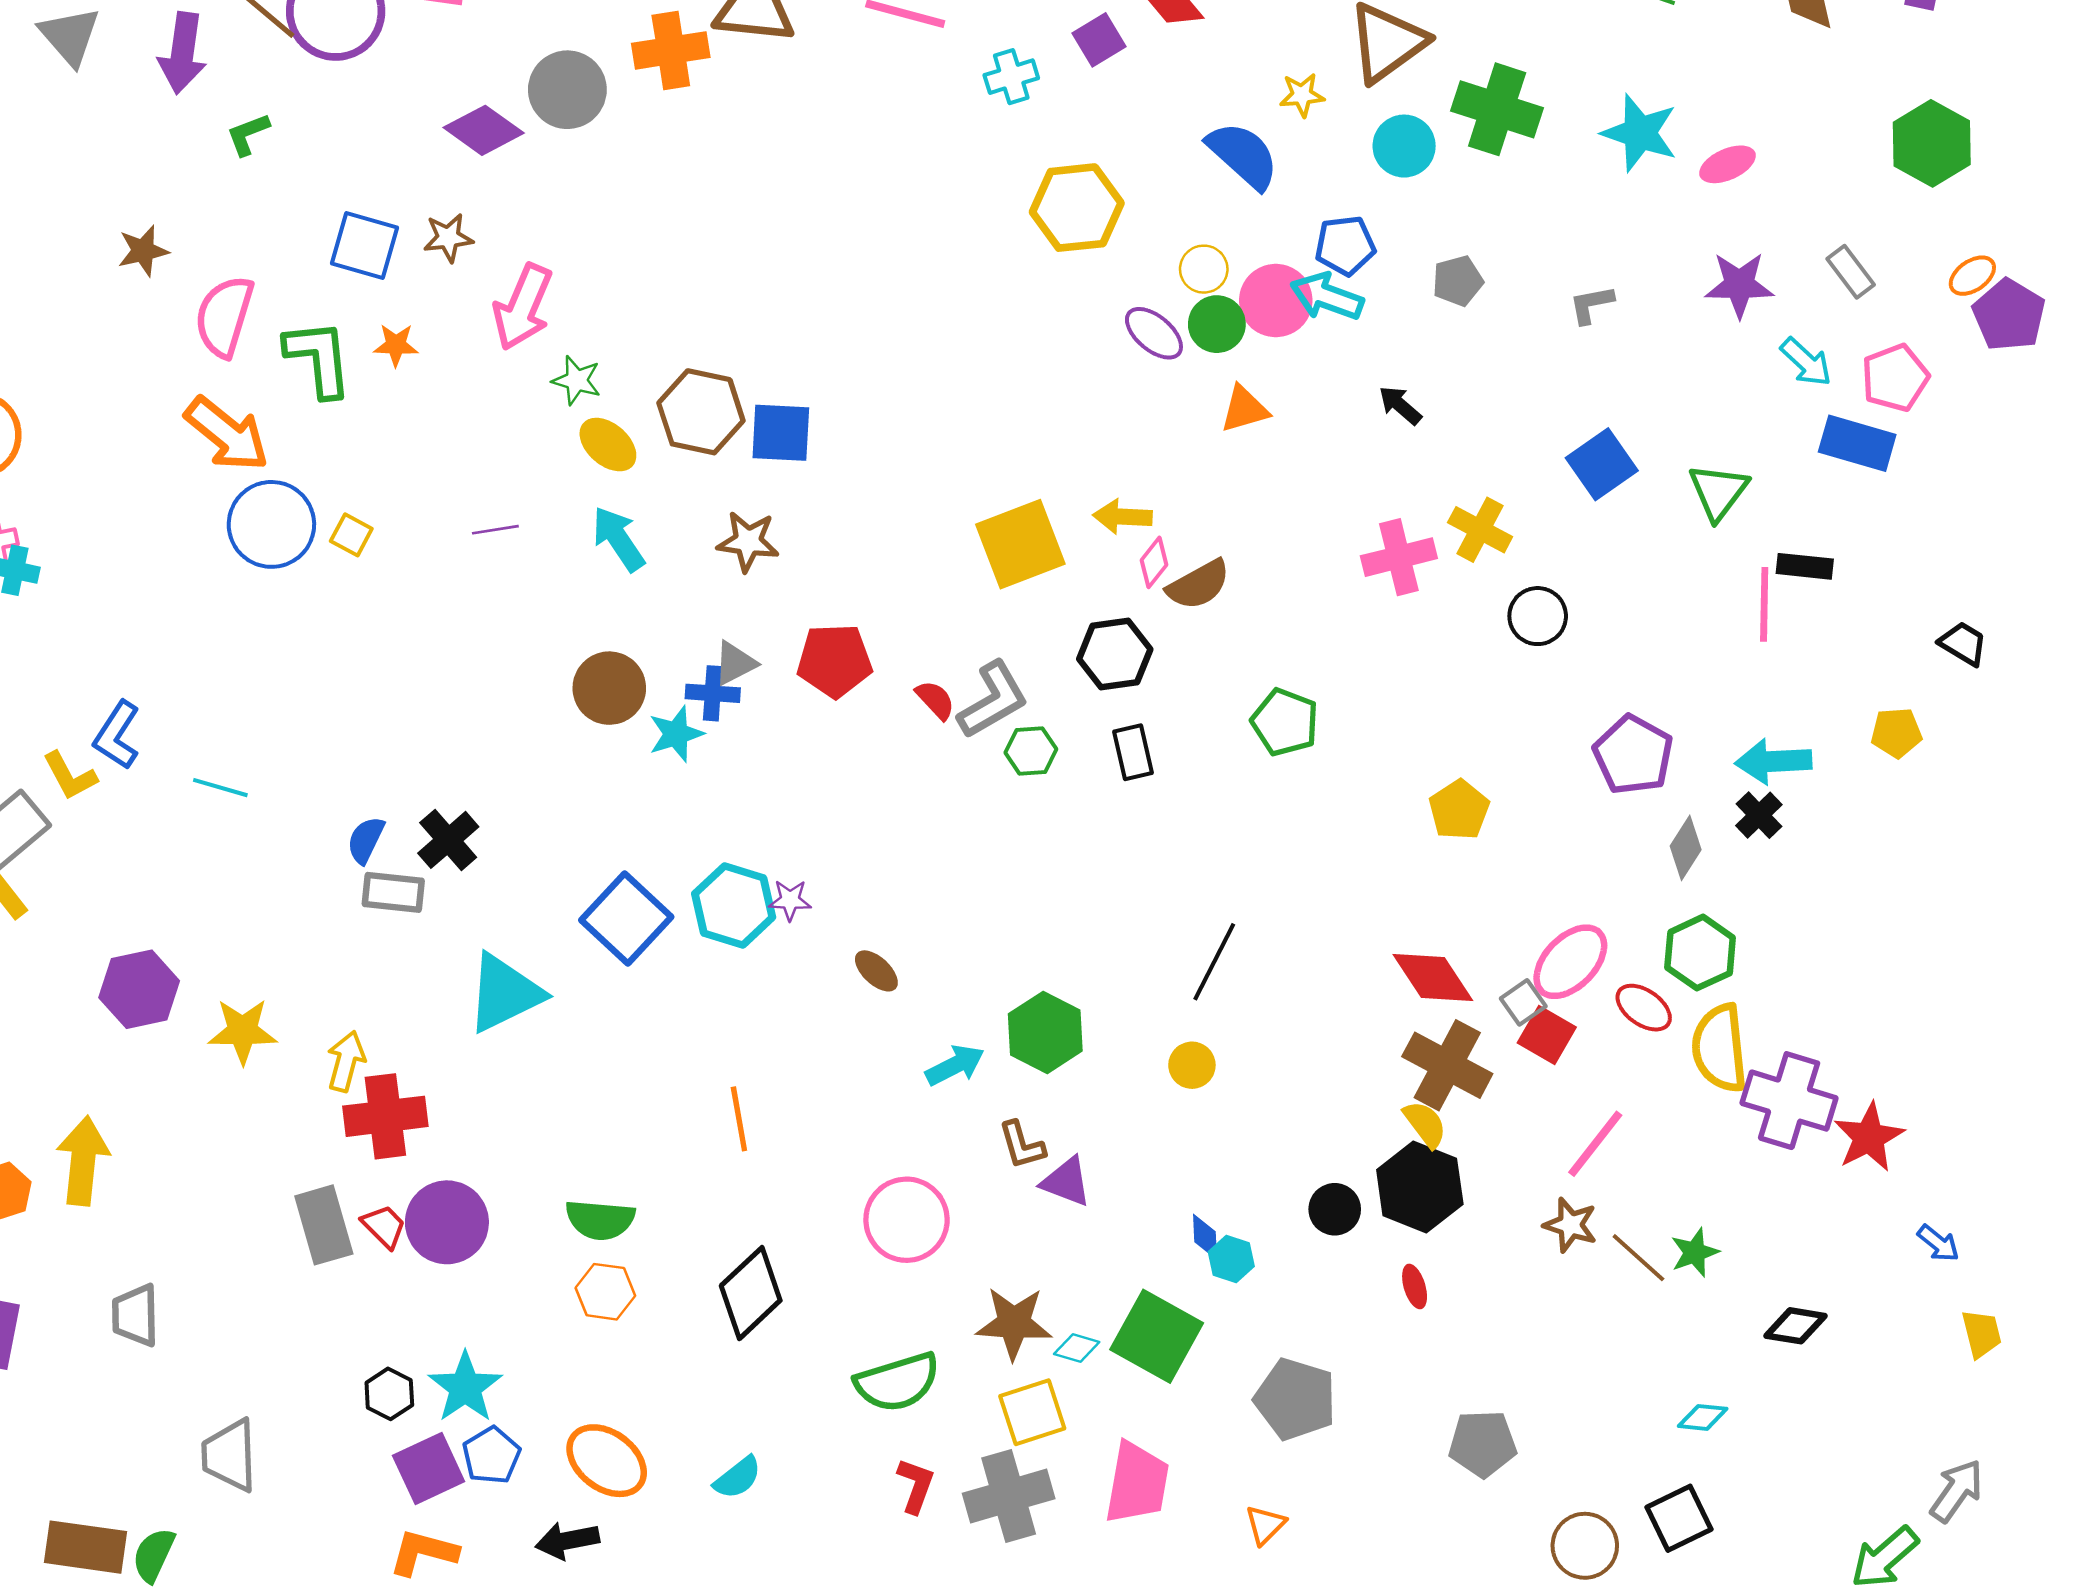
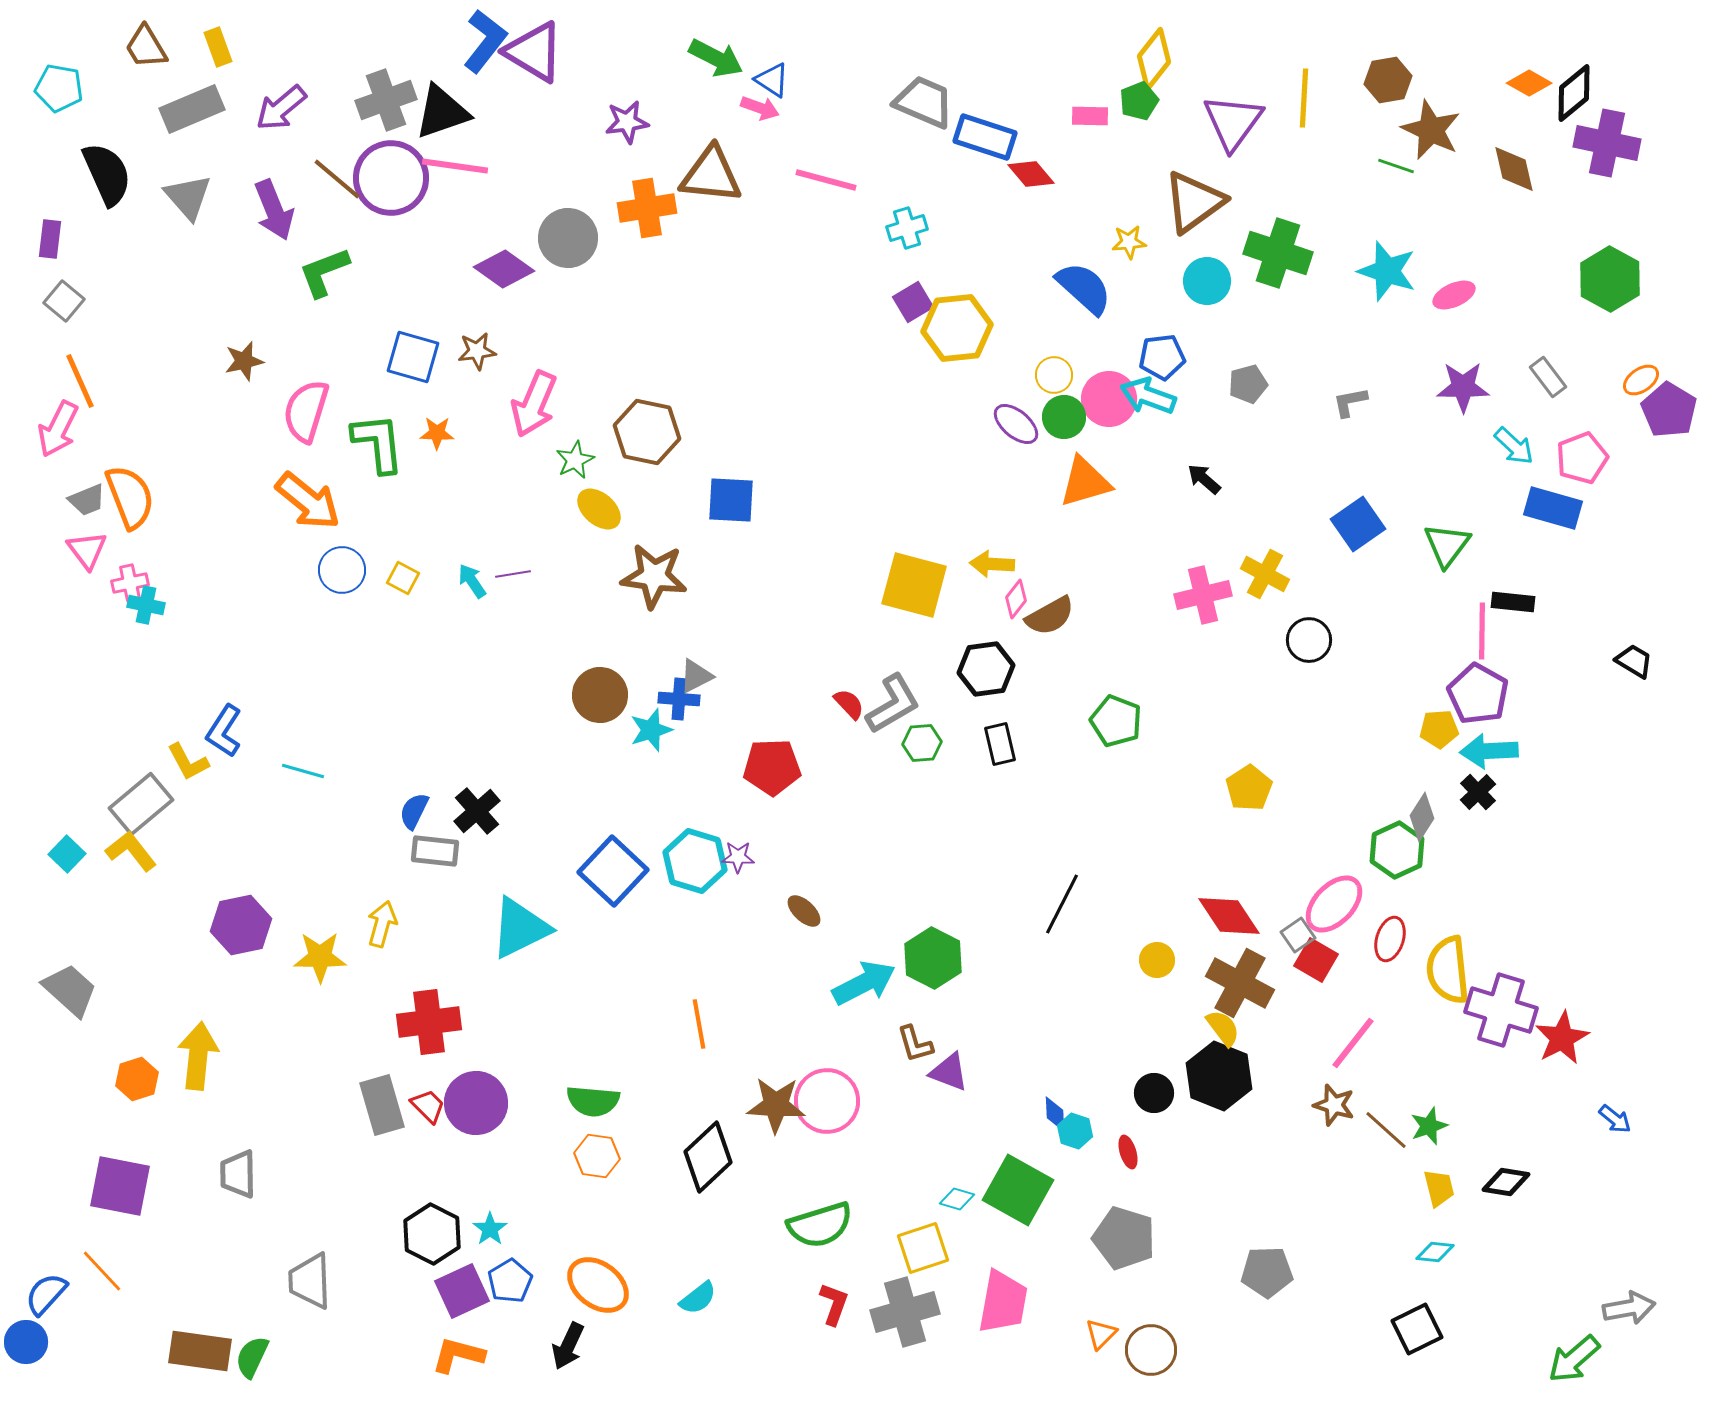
purple square: (1099, 40) -> (913, 302), moved
purple arrow: (182, 53) -> (274, 210), turned -30
green L-shape: (248, 134) -> (324, 272), size x1.5
green star: (577, 380) -> (575, 460), turned 30
orange triangle: (1244, 409) -> (1085, 482), size x1.4
brown hexagon: (701, 412) -> (647, 432), moved
blue circle: (271, 524) -> (342, 570), size x0.7
cyan arrow: (618, 539) -> (472, 581), moved, size x0.7
brown star: (748, 541) -> (654, 576), moved, size x1.4
yellow square: (1020, 544) -> (914, 585), turned 36
red pentagon: (834, 661) -> (772, 767), moved
yellow pentagon: (1896, 733) -> (1439, 729), moved
purple pentagon: (1633, 755) -> (1478, 694), moved
green hexagon: (1700, 953) -> (1397, 850), moved
red ellipse: (1644, 1008) -> (1390, 939), turned 72
yellow arrow: (346, 1061) -> (382, 924), moved
cyan arrow: (955, 1065) -> (864, 983), size x1.4
yellow circle: (1192, 1065) -> (1157, 960), moved
red ellipse: (1415, 1286) -> (1128, 1152), moved
brown star: (1014, 1323) -> (776, 1105), moved
yellow trapezoid: (1982, 1334) -> (1439, 1188), moved
cyan star: (465, 1387) -> (490, 1229), size x0.6
black hexagon: (389, 1394) -> (432, 1234), size x1.5
gray arrow: (1957, 1491) -> (1629, 1308), turned 45
black arrow: (567, 1541) -> (568, 1346), turned -54
brown circle: (1585, 1546) -> (1151, 1350), moved

